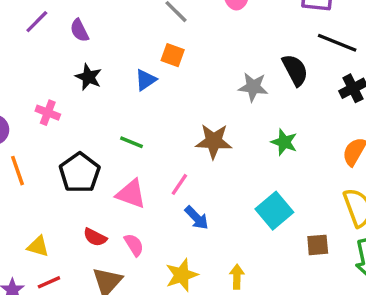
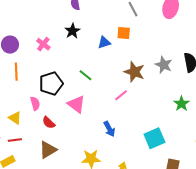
orange square: (173, 55) -> (124, 33), turned -32
brown star: (214, 141) -> (134, 72), moved
green star: (284, 142) -> (181, 104), moved
pink line: (179, 184) -> (121, 95), moved
pink semicircle: (134, 245) -> (35, 104), moved

